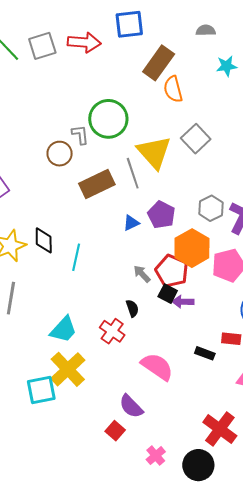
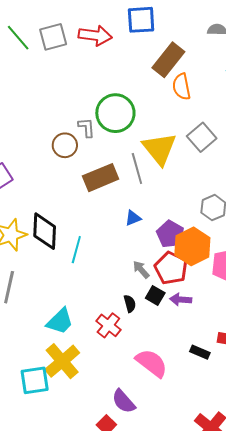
purple pentagon: (161, 215) -> (170, 234), moved
black diamond: (44, 240) -> (45, 231), size x1.4
black square: (168, 294) -> (155, 296), moved

